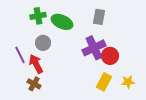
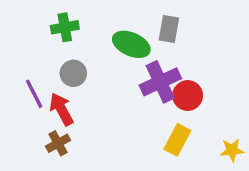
green ellipse: (62, 22) -> (131, 44), moved
yellow star: (128, 82) -> (232, 150), moved
brown cross: (34, 84) -> (58, 143), turned 32

